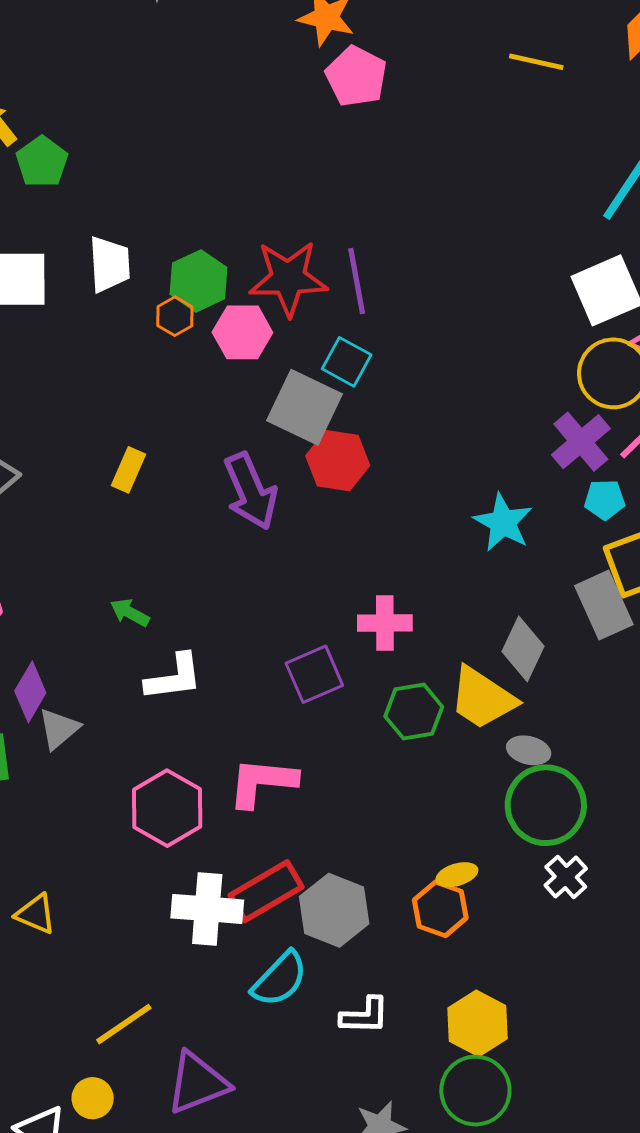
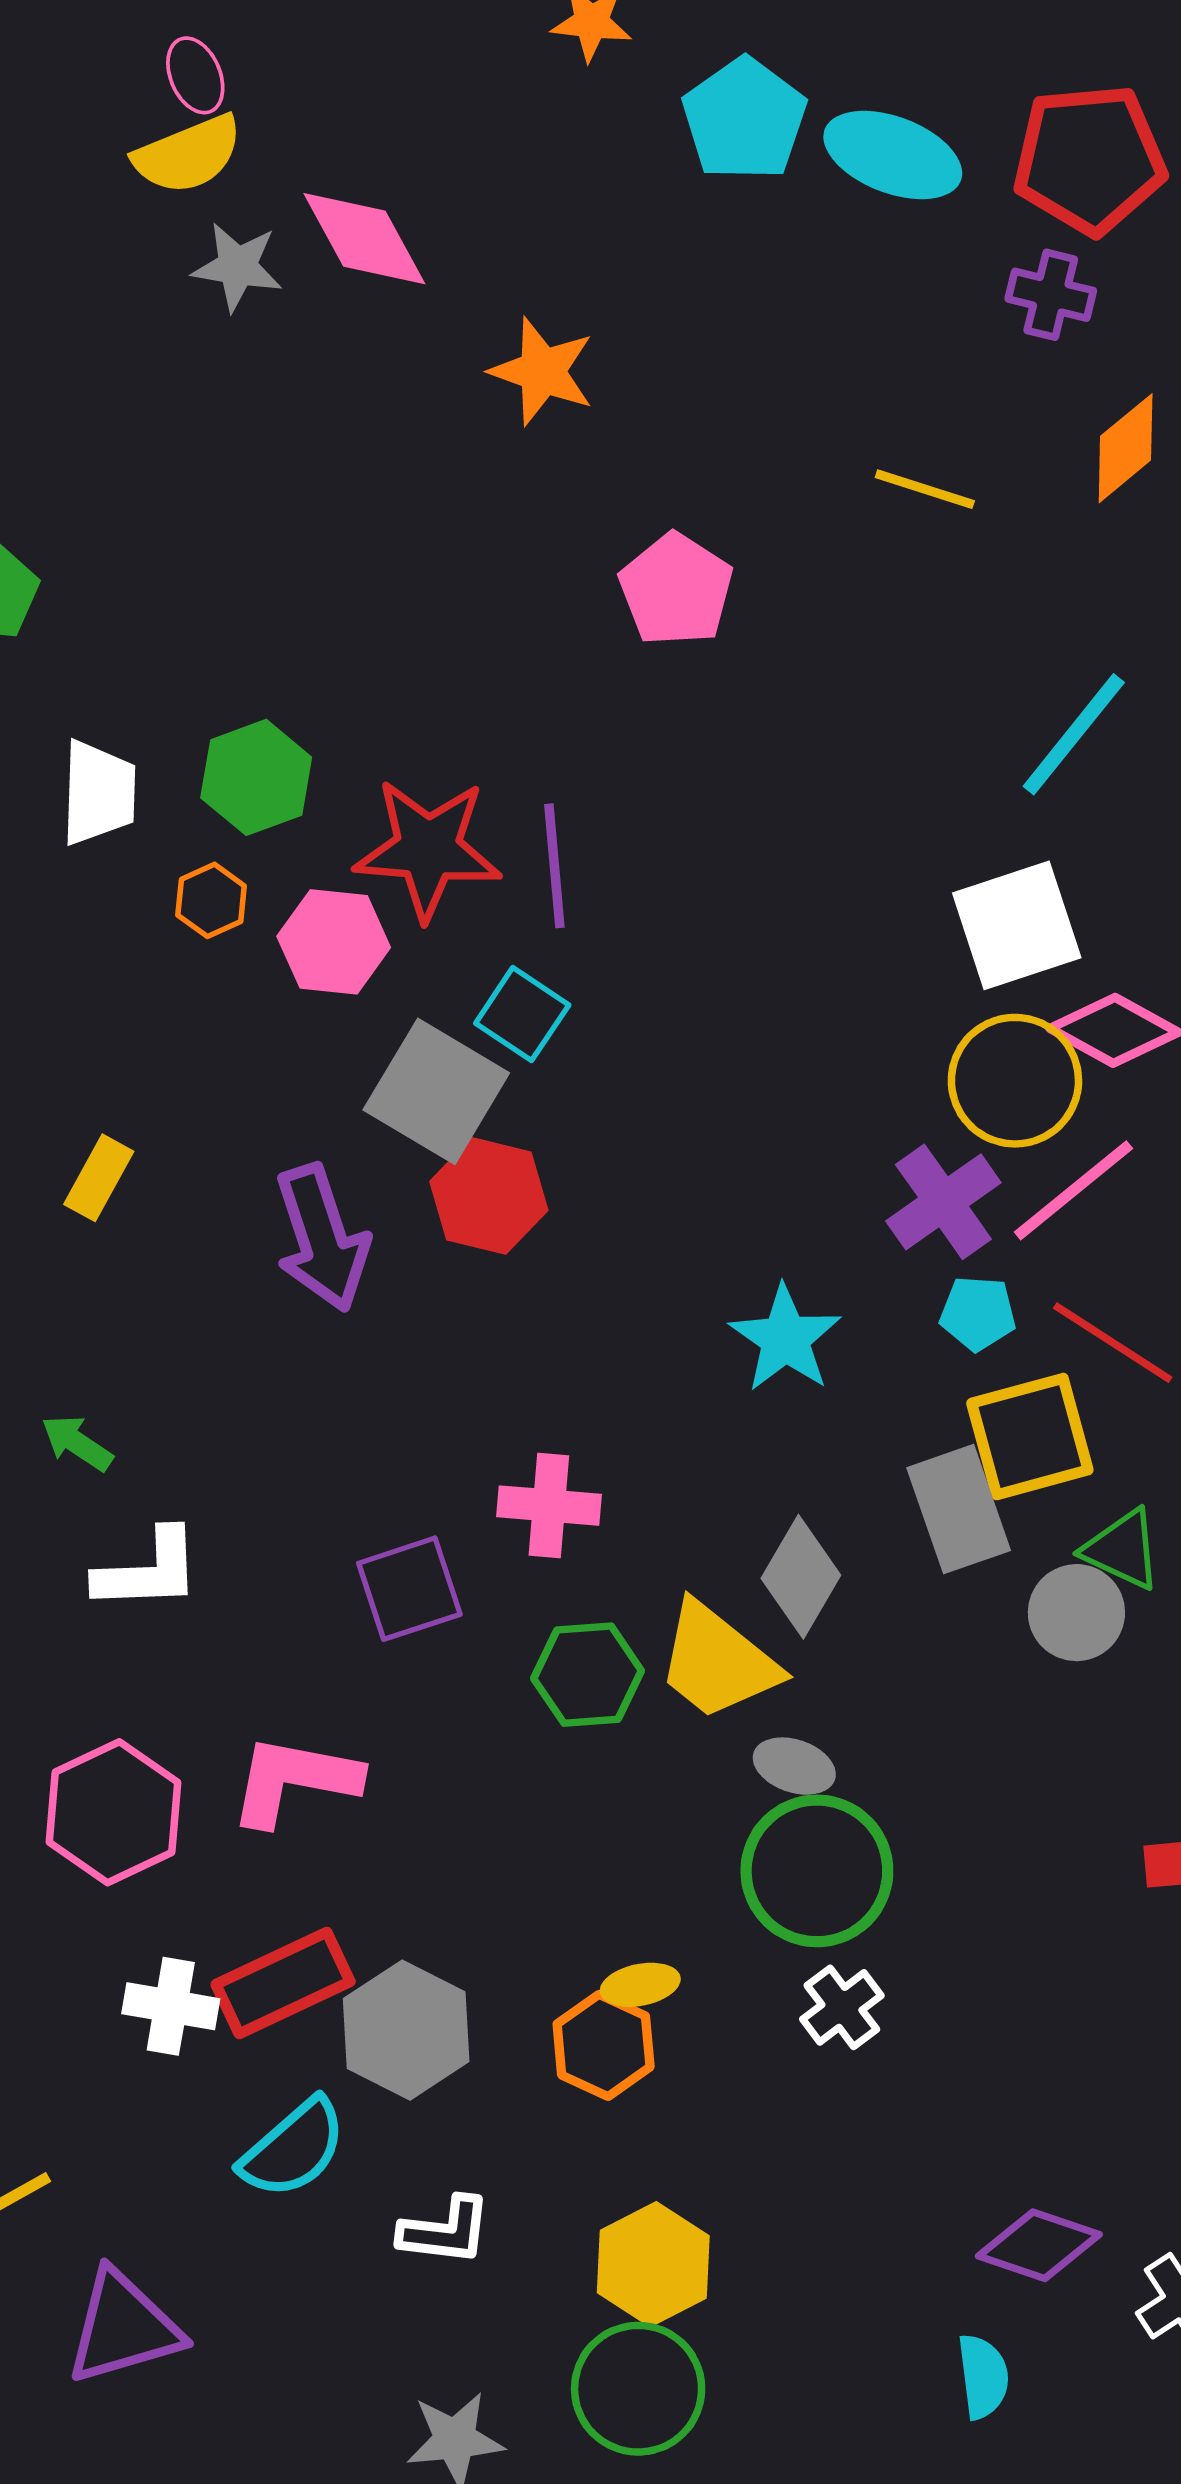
pink pentagon: (356, 76) -> (676, 590), moved
green hexagon: (198, 281) -> (256, 777), moved
white cross: (207, 909) -> (171, 2006), size x0.7

